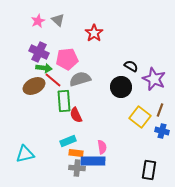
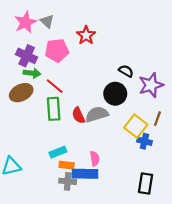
pink star: (38, 21) -> (25, 22), size x1.5
pink pentagon: (67, 59) -> (57, 50), moved
gray semicircle: (80, 79) -> (97, 114), moved
purple star: (154, 79) -> (151, 85), turned 30
red line: (53, 80) -> (55, 86), moved
red semicircle: (76, 115) -> (78, 115), moved
blue cross: (162, 131) -> (144, 141), moved

